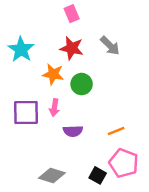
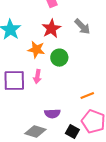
red star: (72, 48) -> (51, 29), turned 30
purple semicircle: (73, 131) -> (52, 114), moved

